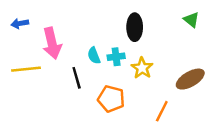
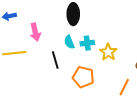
black ellipse: (135, 27) -> (73, 14), moved
pink arrow: (52, 43) -> (35, 32), size x0.7

